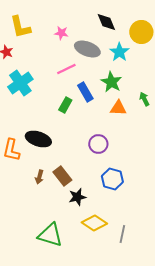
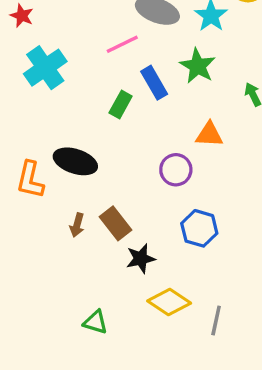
orange triangle: (118, 108) -> (209, 135), moved
green triangle: (50, 235) -> (95, 322), size x0.6

